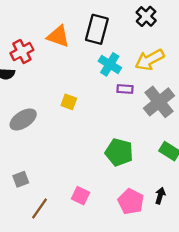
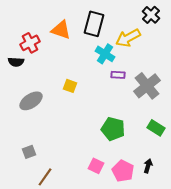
black cross: (146, 16) -> (151, 15), moved
yellow arrow: (150, 60) -> (128, 38), moved
pink square: (80, 196) -> (96, 166), moved

